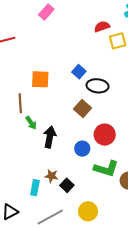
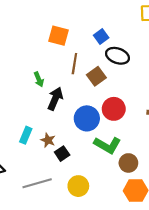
brown line: (20, 103) -> (74, 64), moved
blue circle: (82, 149) -> (87, 118), size x1.5
cyan rectangle: (35, 188) -> (26, 135), moved

